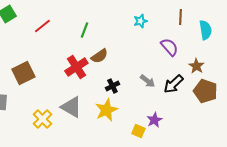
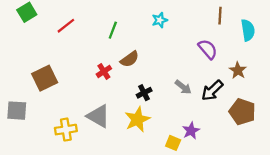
cyan star: (140, 21) -> (160, 20), moved
red cross: (76, 67) -> (104, 71), size x0.6
brown pentagon: (205, 91) -> (242, 112), moved
yellow cross: (42, 119) -> (66, 130), turned 36

